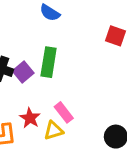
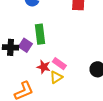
red star: (30, 118) -> (44, 67), moved

